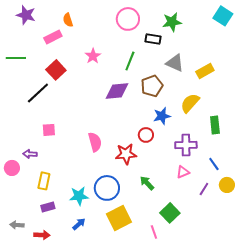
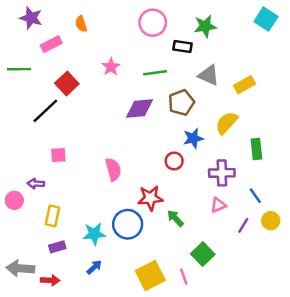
pink rectangle: (53, 37) -> (51, 44), moved
green line: (130, 61) -> (155, 73), turned 60
red star: (126, 154) -> (150, 198), moved
yellow square: (119, 218) -> (150, 276), moved
gray arrow: (17, 225) -> (20, 268), size x1.6

